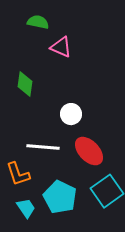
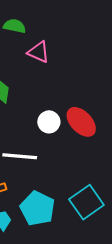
red ellipse: (89, 151) -> (81, 122), moved

